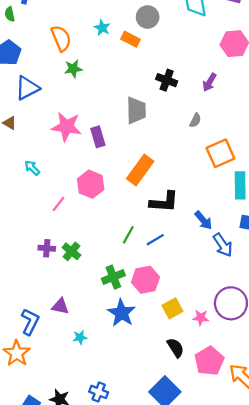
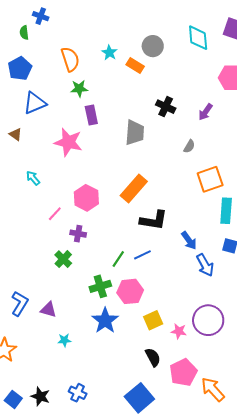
purple rectangle: (98, 137) -> (91, 115), moved
green line: (128, 235) -> (118, 259), moved
purple cross: (47, 248) -> (78, 234), moved
blue L-shape: (30, 322) -> (20, 304), moved

